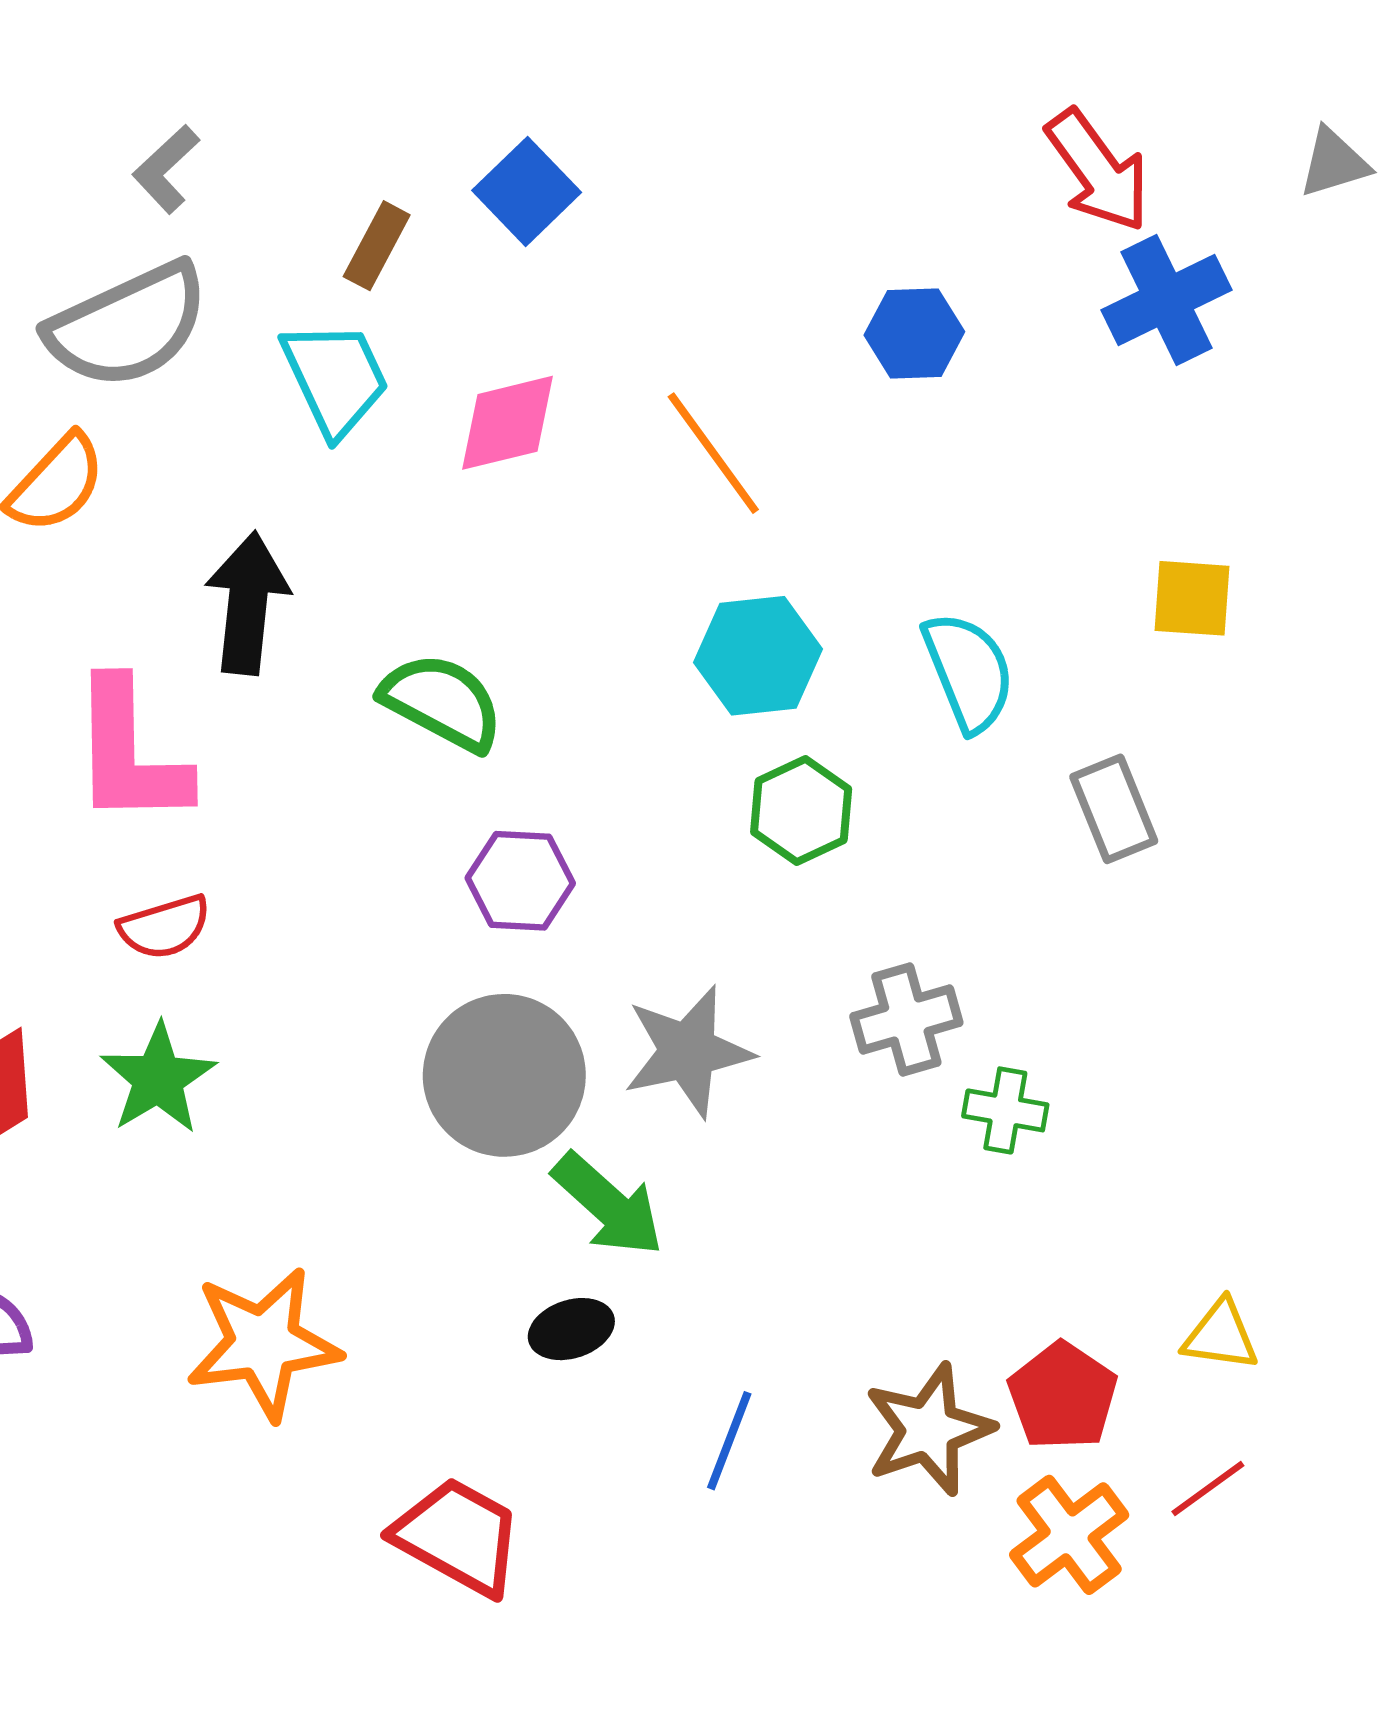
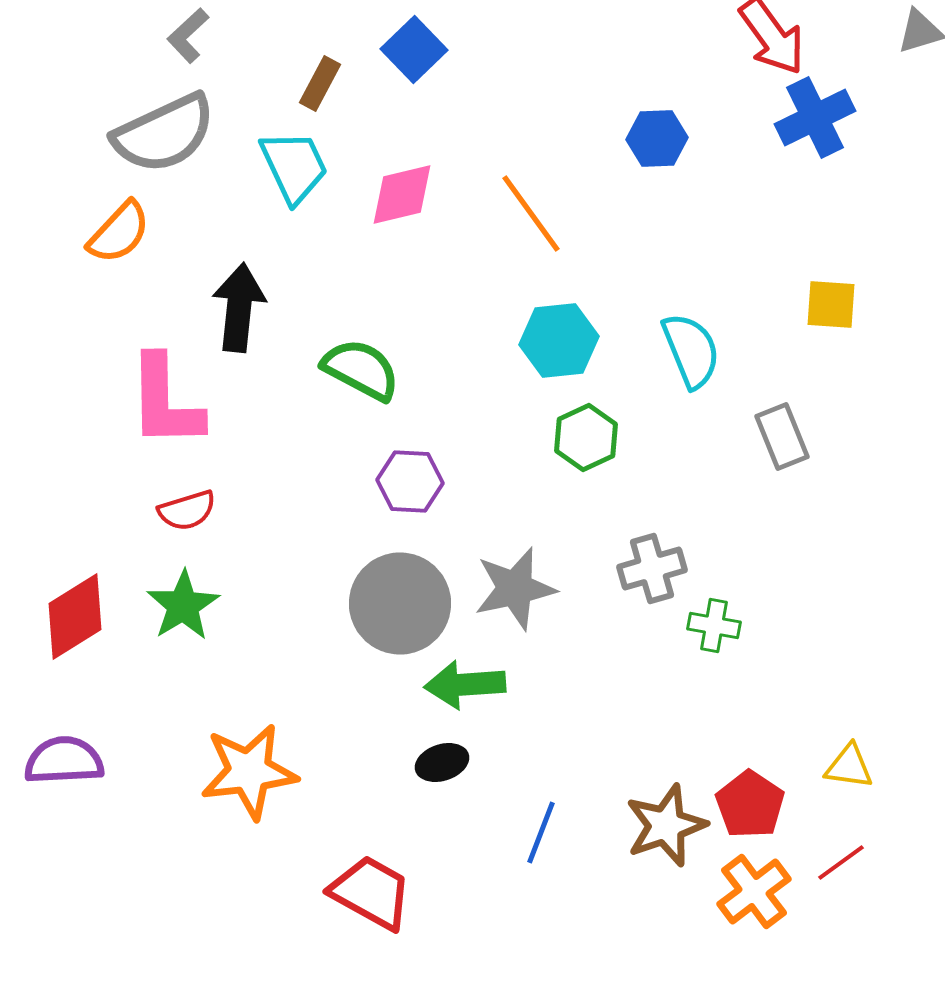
green arrow: (608, 1205) -> (465, 684), turned 134

